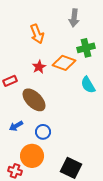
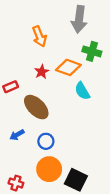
gray arrow: (74, 18) -> (79, 19), size x1.4
green cross: (86, 48) -> (92, 51), turned 30
cyan semicircle: (88, 85) -> (82, 91), moved
orange circle: (32, 156) -> (49, 169), moved

